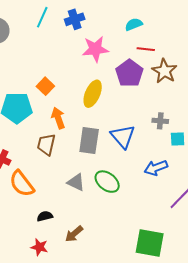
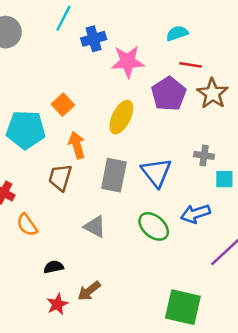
blue cross: (75, 19) -> (94, 39), moved
green ellipse: (107, 182) -> (154, 226), moved
orange semicircle: (22, 184) -> (27, 225), size x0.7
red star: (39, 247) -> (57, 304), moved, turned 30

